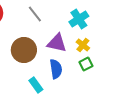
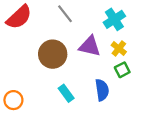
blue semicircle: (56, 69) -> (102, 90), moved

